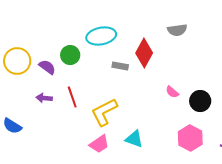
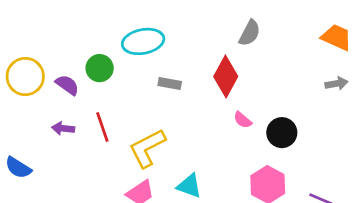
gray semicircle: (177, 30) -> (250, 33), turned -54
red diamond: (144, 53) -> (226, 77), moved

